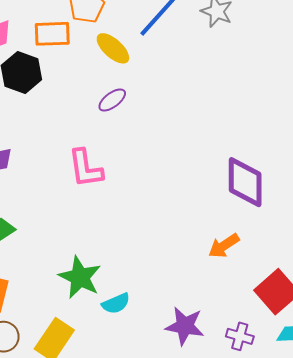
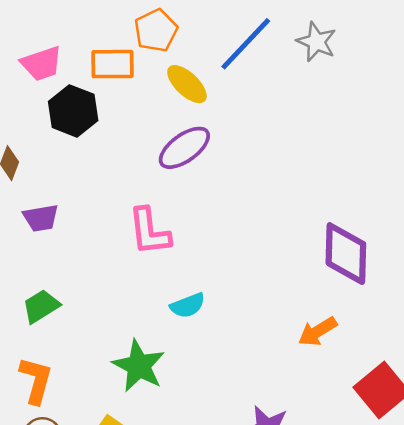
purple ellipse: (112, 100) -> (184, 148), size x1.5
cyan semicircle: (116, 303) -> (188, 305), moved

